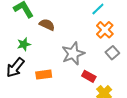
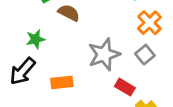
gray square: (112, 53) -> (145, 55), moved

